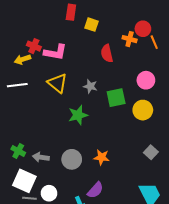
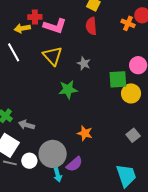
red cross: (34, 46) -> (35, 17), turned -32
red semicircle: (107, 53) -> (91, 26), moved
white line: (17, 85) -> (14, 52), turned 60
green square: (116, 98) -> (118, 79), moved
gray circle: (72, 159) -> (53, 154), moved, size x1.4

